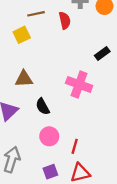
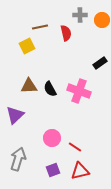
black semicircle: (43, 107) -> (50, 89), moved
red line: (75, 146) -> (75, 147), turned -72

